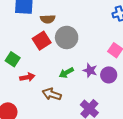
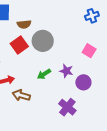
purple circle: (109, 75) -> (83, 82), moved
brown arrow: (52, 94) -> (21, 95), moved

